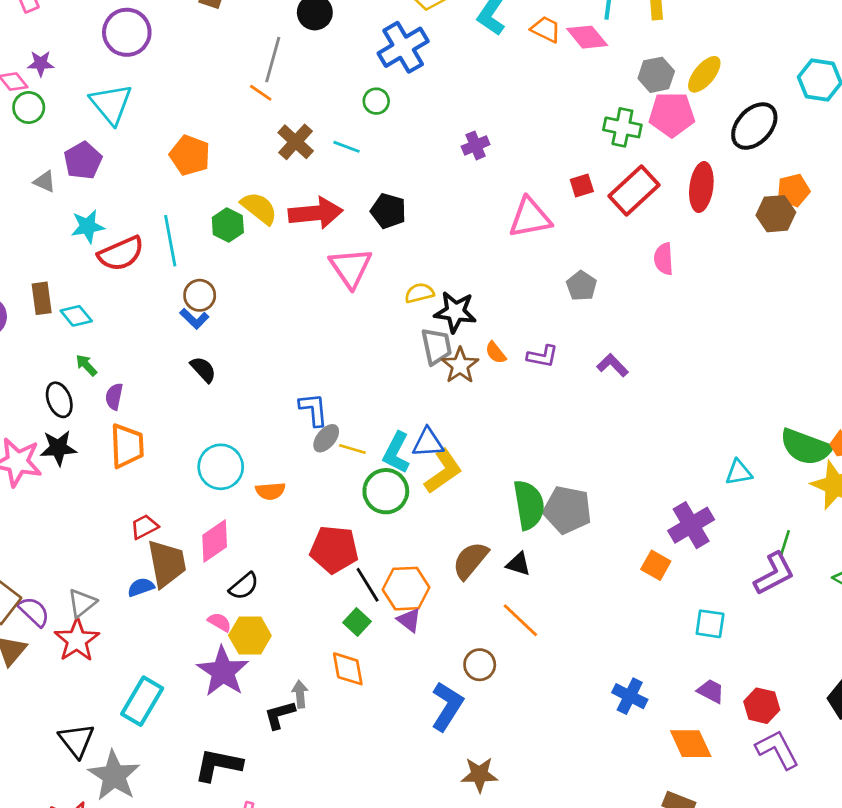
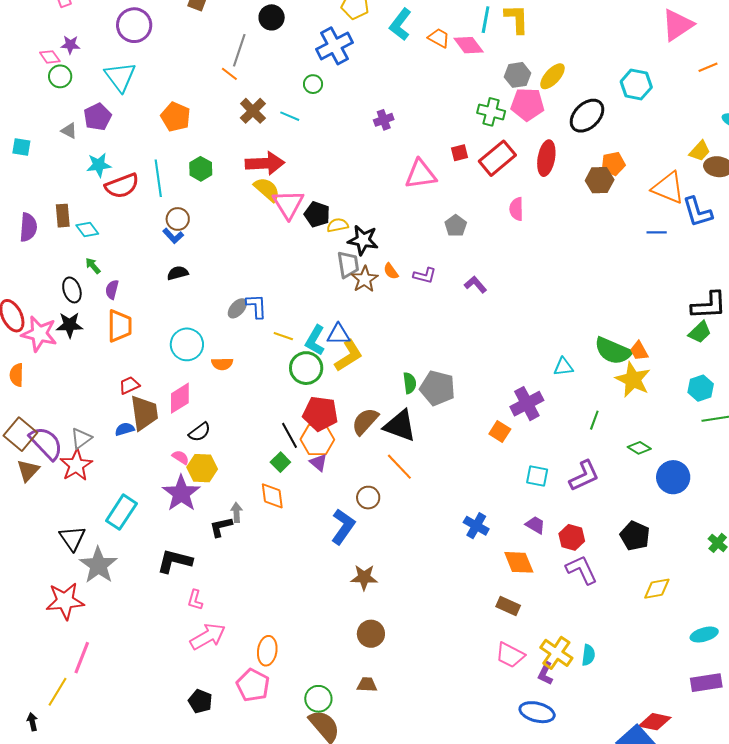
yellow semicircle: (259, 208) -> (267, 189), moved
black pentagon: (388, 211) -> (317, 214), moved
black semicircle: (203, 369) -> (178, 273), turned -65
gray ellipse: (326, 438) -> (237, 308), moved
green semicircle: (529, 505) -> (410, 383), size x0.6
red pentagon: (334, 549) -> (320, 414), moved
black triangle: (518, 564) -> (400, 426), size x1.8
purple L-shape: (774, 574) -> (584, 476), moved
purple semicircle: (34, 612) -> (46, 443), size x1.5

